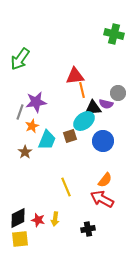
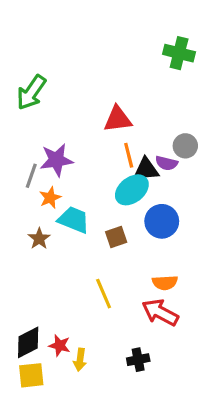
orange line: (82, 90) -> (129, 155), moved
brown square: (70, 136) -> (116, 237), moved
cyan trapezoid: (47, 140) -> (74, 220), turned -90
orange semicircle: (105, 180) -> (165, 283), turned 49
yellow arrow: (55, 219) -> (80, 360), moved

